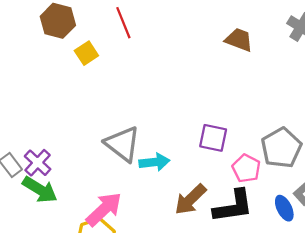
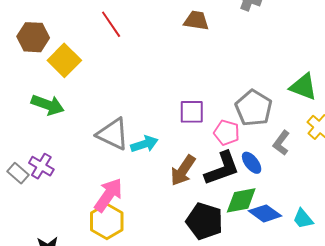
red line: (123, 23) -> (111, 24), moved
yellow square: (86, 53) -> (64, 60), size x1.5
green arrow: (40, 190) -> (48, 105), moved
blue ellipse: (284, 208) -> (252, 163), moved

